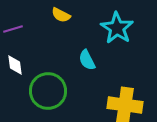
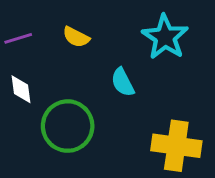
yellow semicircle: (61, 15) -> (76, 37), moved

